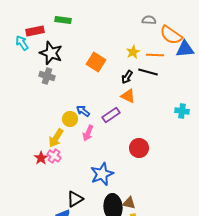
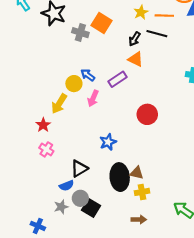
gray cross: (47, 76) -> (80, 33), moved
pink cross: (54, 156) -> (46, 149), moved
blue star: (102, 174) -> (108, 142), size x0.7

